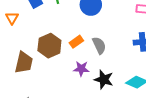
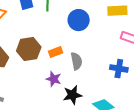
black star: (104, 80) -> (72, 95), turned 30

